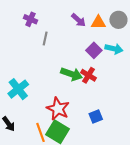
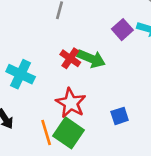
red cross: (89, 75) -> (70, 58), moved
cyan cross: (18, 89) -> (21, 74), turned -30

